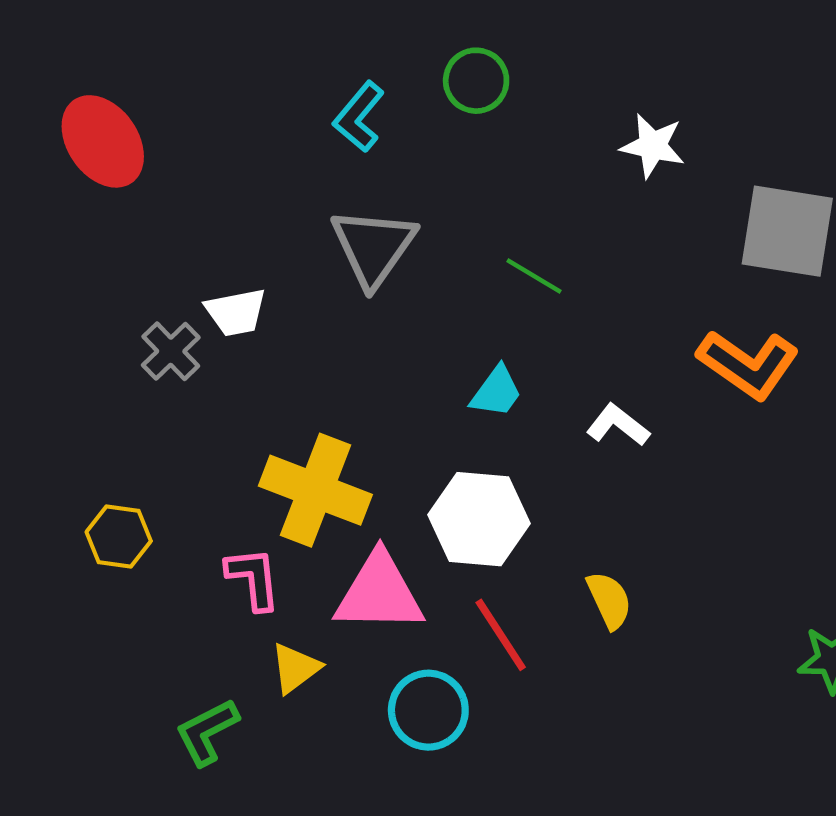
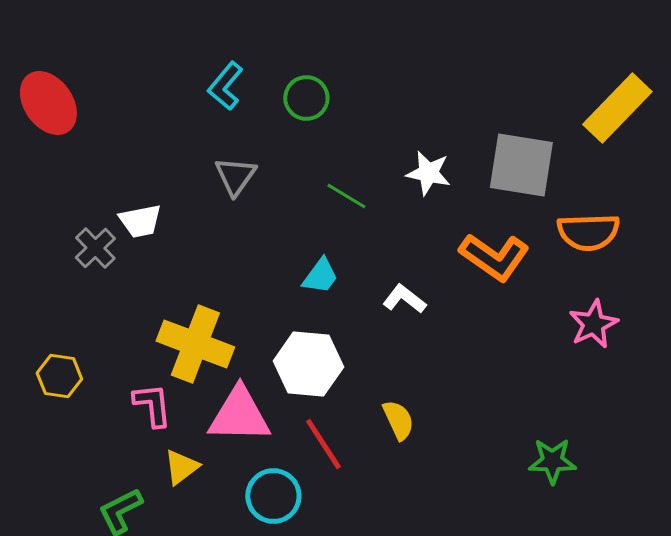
green circle: (476, 81) -> (306, 98), moved
white star: (653, 146) -> (428, 173), moved
gray triangle: (373, 247) -> (235, 176), size x0.7

